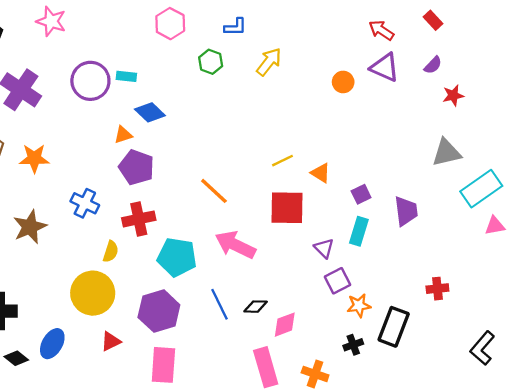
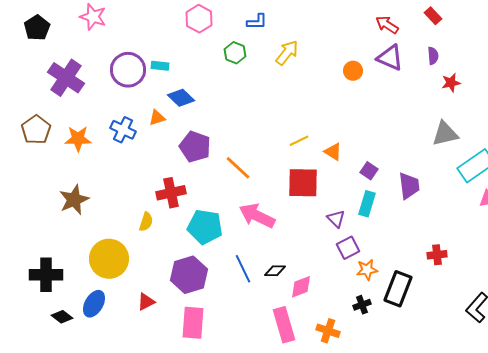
purple semicircle: (433, 65) -> (433, 56), turned -48
purple pentagon: (136, 167) -> (195, 147), moved
purple square: (361, 194) -> (369, 171), turned -30
blue cross: (85, 203) -> (123, 130), moved
yellow circle: (93, 293) -> (109, 259), moved

